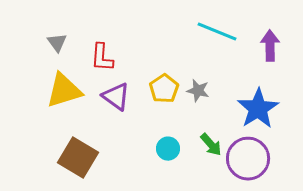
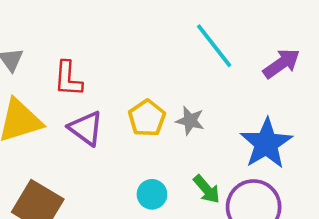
cyan line: (217, 32) -> (214, 46), turned 30
purple arrow: (270, 46) -> (282, 64), turned 56

